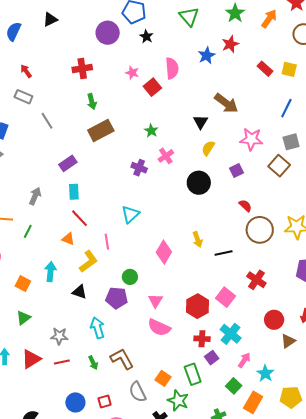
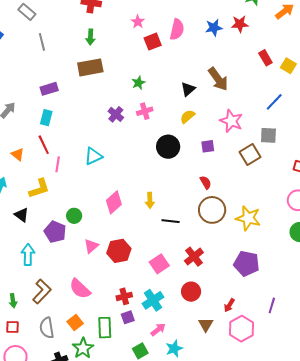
orange triangle: (68, 239) -> (18, 154), moved
pink line: (107, 242) -> (58, 164), moved
red hexagon: (197, 306) -> (119, 251), moved
red circle: (274, 320) -> (191, 292), moved
pink semicircle: (159, 327) -> (80, 289), moved
red cross: (202, 339) -> (124, 296), turned -35
brown triangle: (288, 341) -> (206, 325), turned -42
brown L-shape: (122, 359) -> (42, 291), turned 55
green arrow: (93, 363) -> (13, 301), moved

